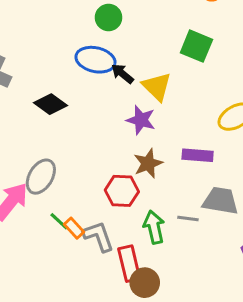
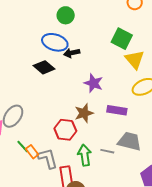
black arrow: (122, 74) -> (72, 53), turned -56
yellow triangle: (157, 86) -> (135, 60), moved
black diamond: (50, 104) -> (44, 67), moved
purple star: (141, 120) -> (93, 83), moved

